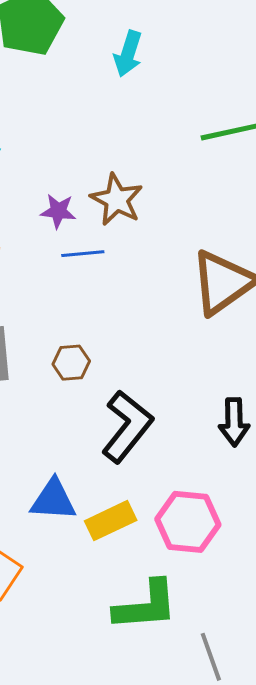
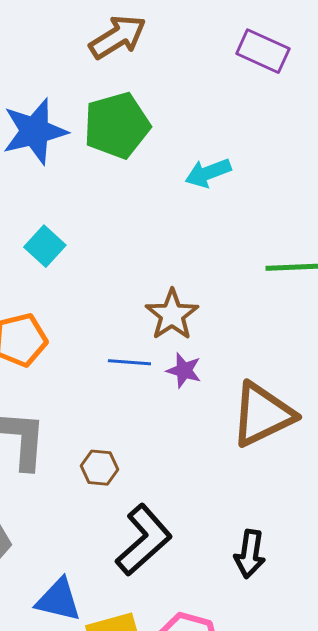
cyan arrow: (128, 54) -> (208, 173), turned 42
purple star: (58, 211) -> (184, 370), moved

